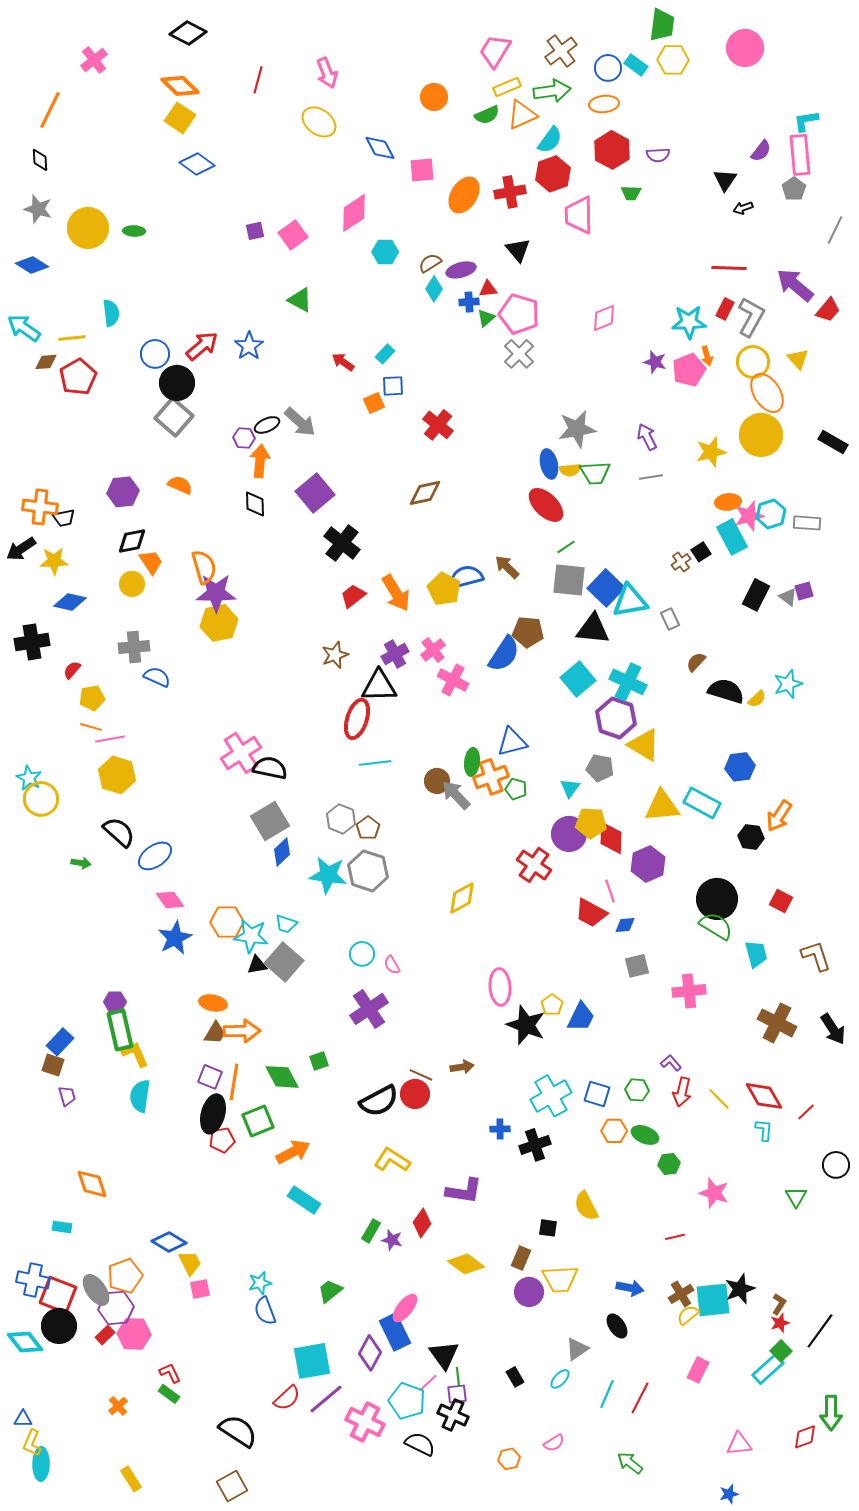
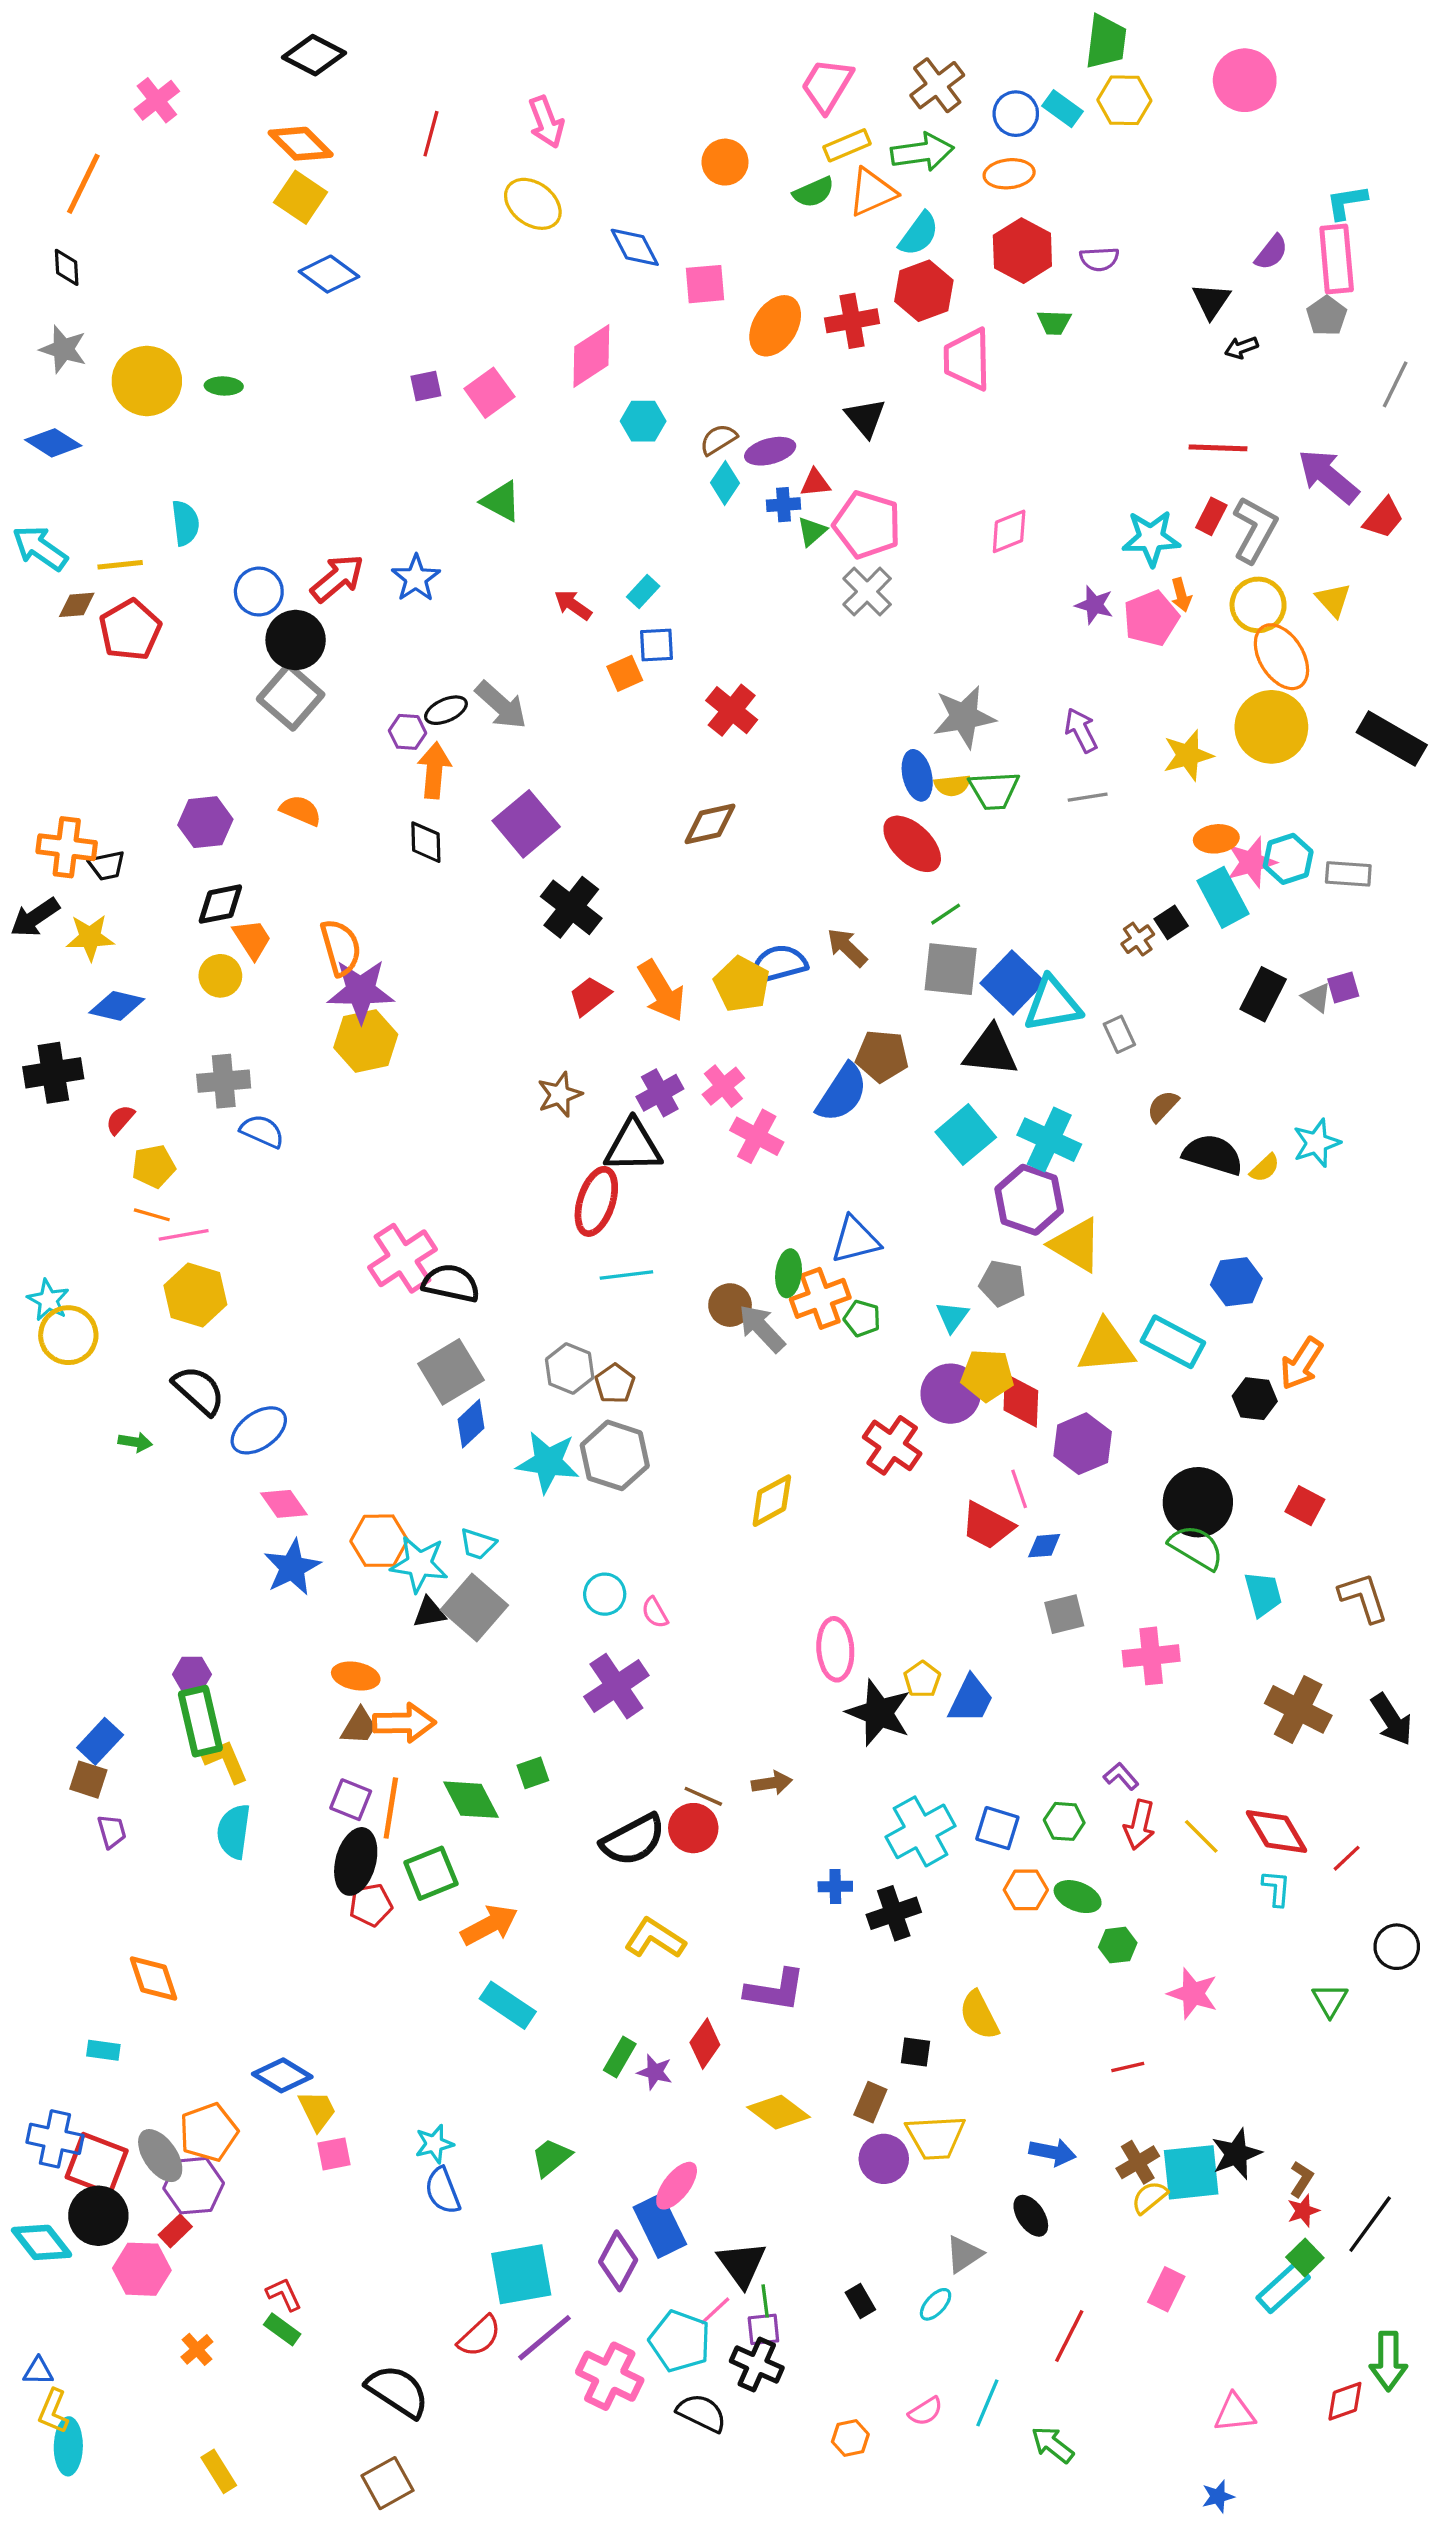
black rectangle: (833, 442) -> (1392, 739), size x1.4
pink hexagon: (134, 1334) -> (142, 2269), moved
cyan line: (607, 1394) -> (987, 2403), moved

